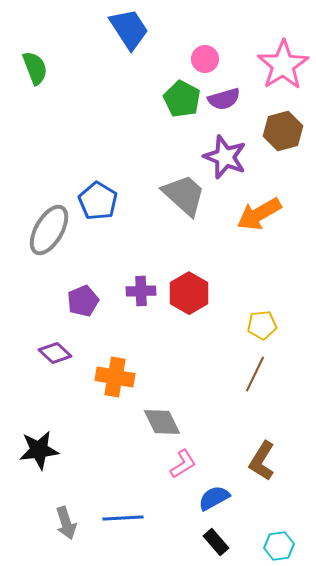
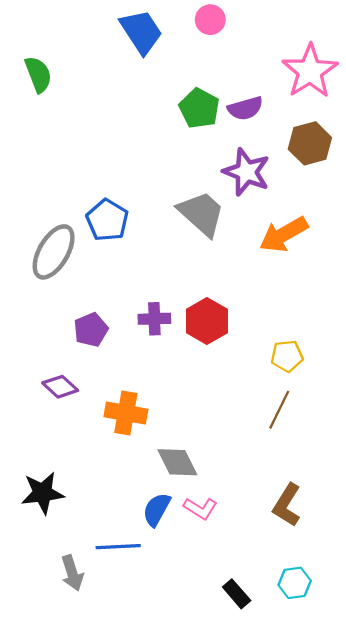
pink circle: (205, 59) -> (210, 20), moved
pink L-shape: (183, 464) -> (200, 508), turned 64
blue semicircle: (214, 498) -> (157, 509), moved, turned -32
blue line: (123, 518) -> (118, 547), moved
cyan hexagon: (279, 546) -> (295, 583), moved

